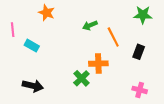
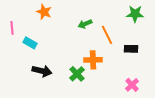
black rectangle: (139, 52) -> (131, 49), turned 72
black arrow: (33, 86) -> (42, 71), moved
pink cross: (140, 90) -> (132, 85), turned 32

